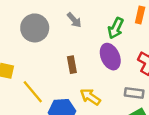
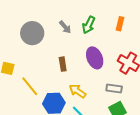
green arrow: (116, 28) -> (89, 25), moved

